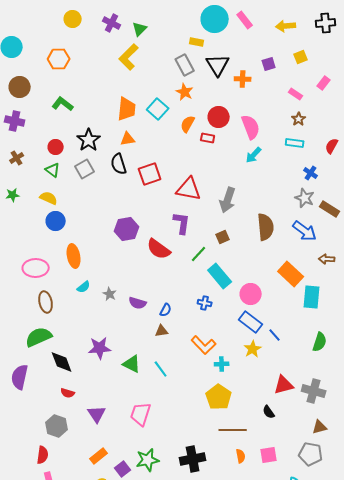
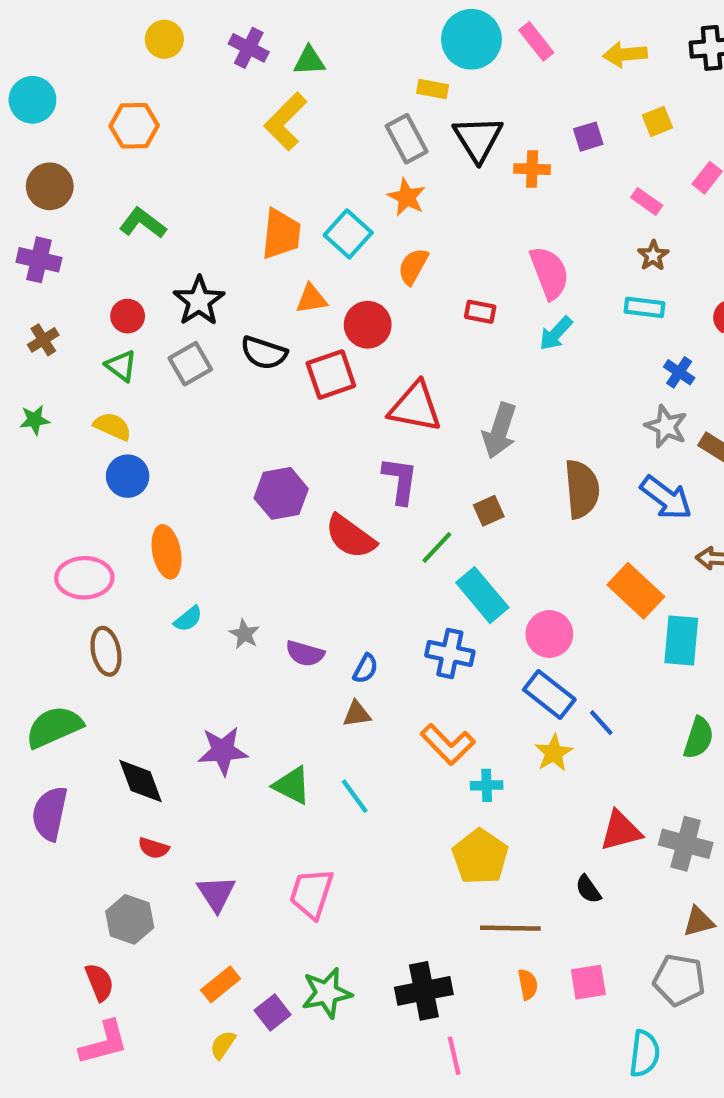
green triangle: (140, 29) -> (309, 61), turned 42
red circle: (219, 117) -> (368, 325), moved
red rectangle: (208, 138) -> (480, 312), moved
orange triangle: (128, 139) -> (311, 299), moved
black semicircle: (119, 164) -> (264, 353), turned -55
blue cross: (205, 303) -> (450, 653), size x1.5
green semicircle: (39, 337) -> (54, 727), moved
red semicircle: (43, 455) -> (99, 982), turned -30

